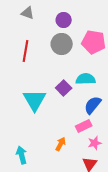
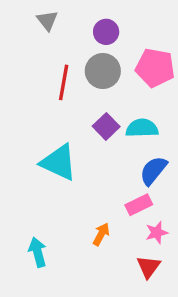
gray triangle: (28, 13) -> (47, 20), turned 32
red line: (26, 51) -> (64, 82), moved
purple square: (64, 88) -> (106, 126), moved
cyan triangle: (35, 100) -> (59, 162), turned -35

